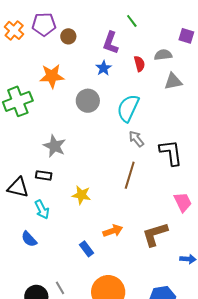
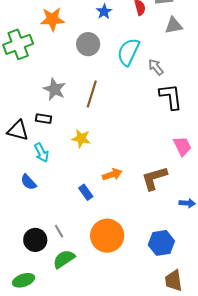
gray arrow: (136, 139) -> (156, 67), moved
brown line: (130, 175) -> (92, 94), moved

